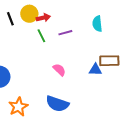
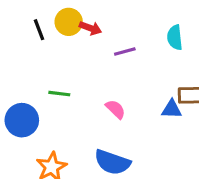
red arrow: (43, 18) -> (90, 28), turned 32
green line: (41, 36) -> (59, 94), moved, turned -56

